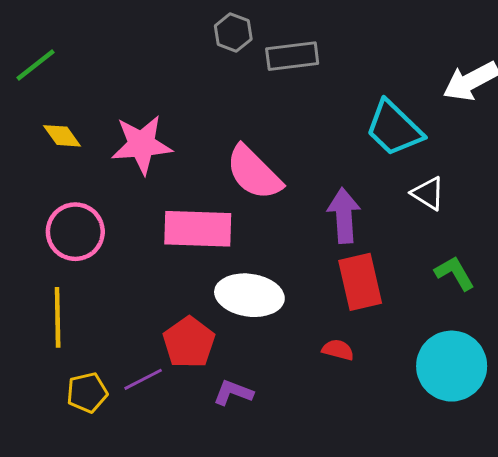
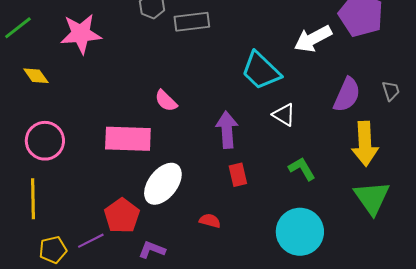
pink star: (142, 145) -> (81, 34), moved
pink semicircle: (254, 173) -> (166, 101), size x0.6
red rectangle: (360, 282) -> (238, 175), size x0.6
white ellipse: (249, 295) -> (163, 184), turned -60
red semicircle: (338, 350) -> (210, 221), moved

